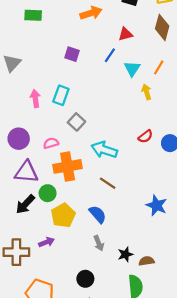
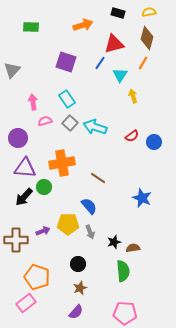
red triangle: (125, 34) -> (114, 44), size x1.5
purple square: (72, 54) -> (66, 62), size x1.5
orange line: (159, 67) -> (143, 63), moved
cyan rectangle: (61, 95) -> (67, 99), moved, turned -54
pink semicircle: (51, 143) -> (45, 121), moved
cyan arrow: (104, 150) -> (95, 127), moved
yellow pentagon: (63, 215) -> (68, 224), moved, turned 30

